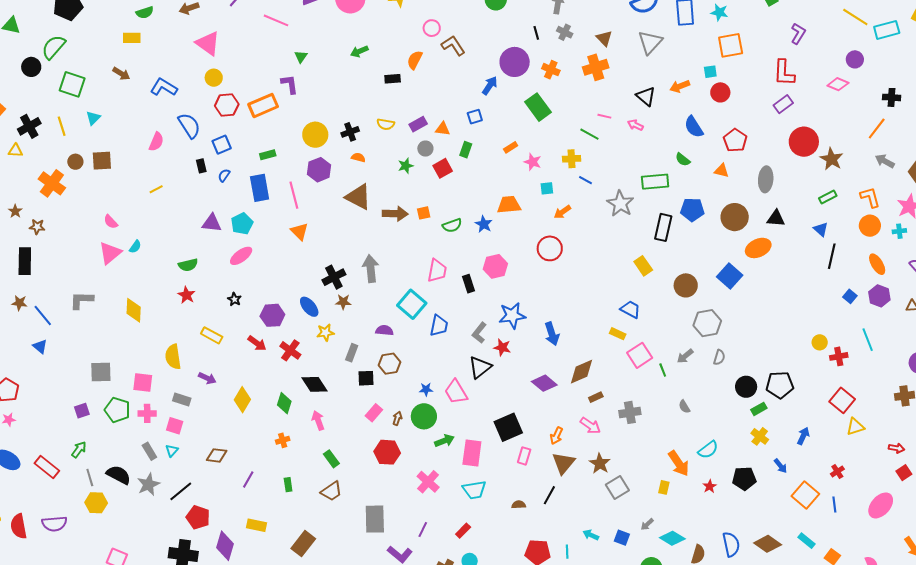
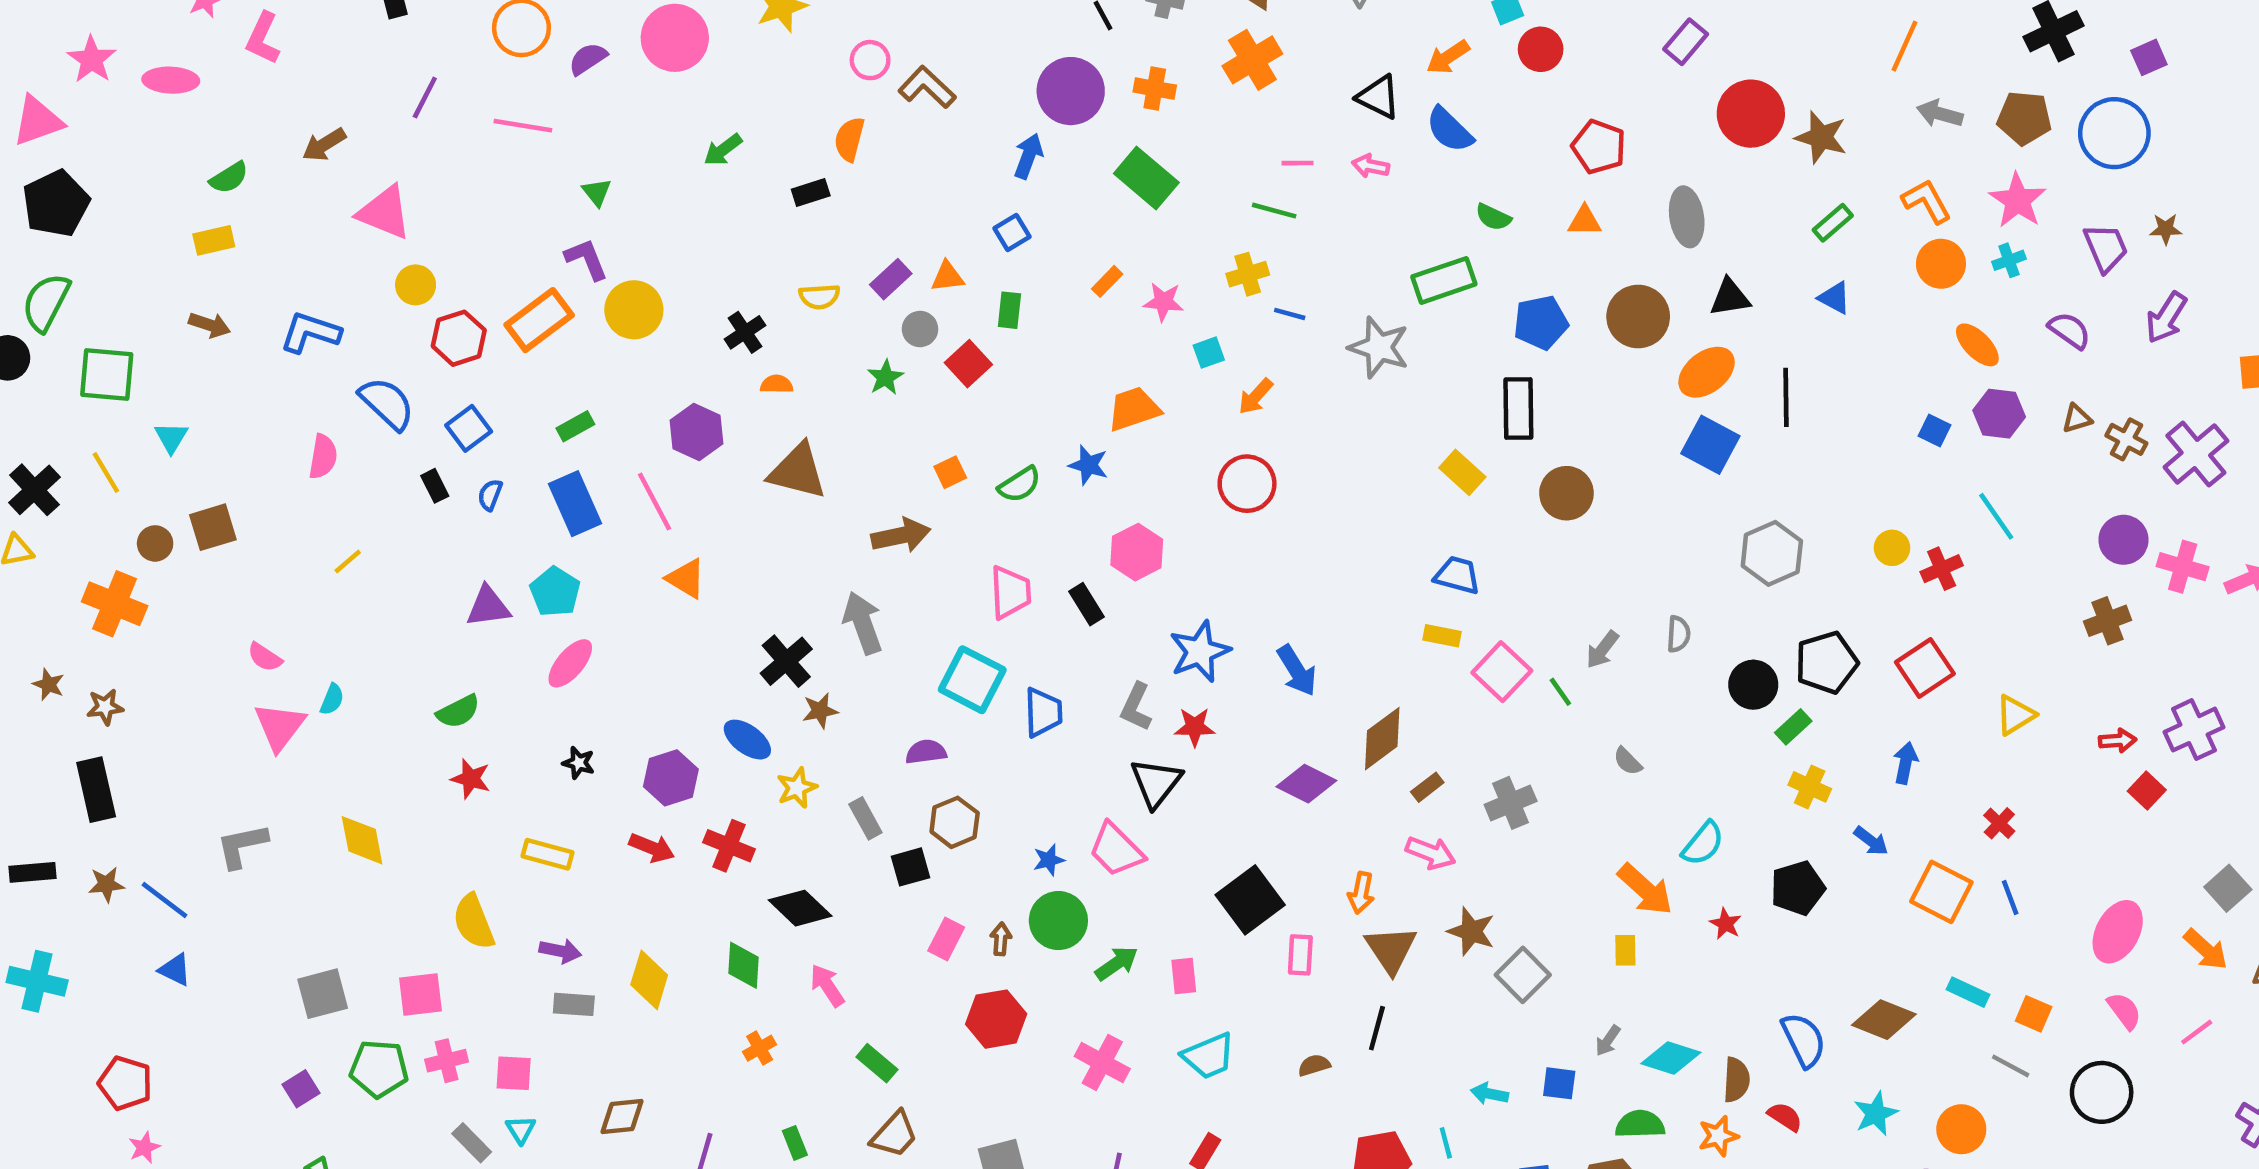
blue semicircle: (694, 127) -> (1449, 130), moved
yellow circle: (315, 135) -> (634, 310), moved
brown arrow: (395, 214) -> (901, 535), moved
black rectangle: (663, 227) -> (1518, 409), moved
black line: (832, 256) -> (1786, 397), moved
blue square: (730, 276) -> (1710, 445), moved
gray hexagon: (707, 323) -> (1772, 553), moved
gray rectangle: (352, 353) -> (865, 818), turned -36
gray rectangle: (182, 400) -> (574, 1004), moved
red square: (842, 400) -> (1925, 668), moved, turned 30
pink rectangle: (472, 453) -> (1184, 976), size x0.6
pink ellipse: (881, 505) -> (2118, 932), moved

